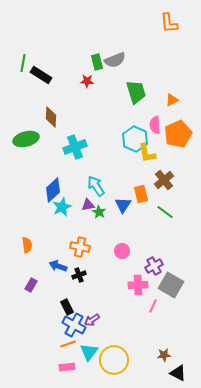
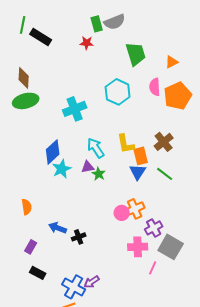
brown diamond: (51, 117) -> (24, 78), moved
cyan hexagon: (135, 139) -> (118, 92), moved
yellow L-shape: (147, 153) -> (126, 144), moved
blue triangle: (123, 205) -> (138, 172), moved
orange cross: (80, 247) -> (135, 209), moved, turned -36
black rectangle: (67, 307) -> (38, 273), moved, turned -35

